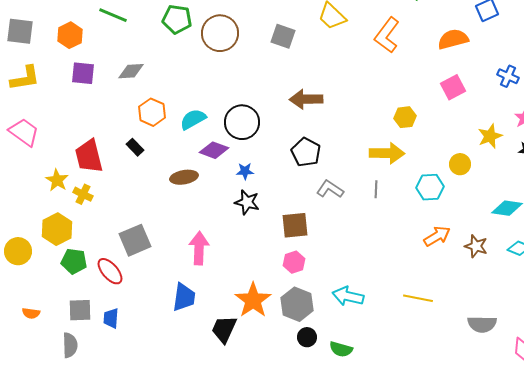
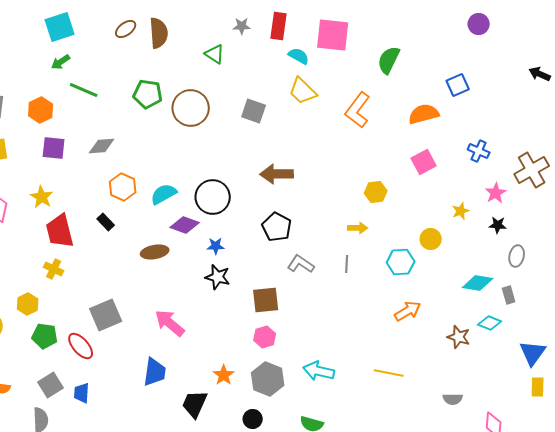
yellow star: (490, 136) -> (461, 211), size x0.7
yellow arrow: (387, 153) -> (358, 228), size x0.6
yellow star: (57, 180) -> (42, 197), moved
yellow hexagon: (57, 229) -> (28, 304), size x0.7
brown star: (476, 246) -> (459, 337), moved
pink arrow: (199, 248) -> (170, 323), turned -52
orange star: (253, 300) -> (224, 375), size x0.6
gray square: (80, 310) -> (51, 385), turned -30
gray semicircle: (482, 324) -> (453, 399), size x0.7
black circle: (307, 337) -> (253, 419), moved

